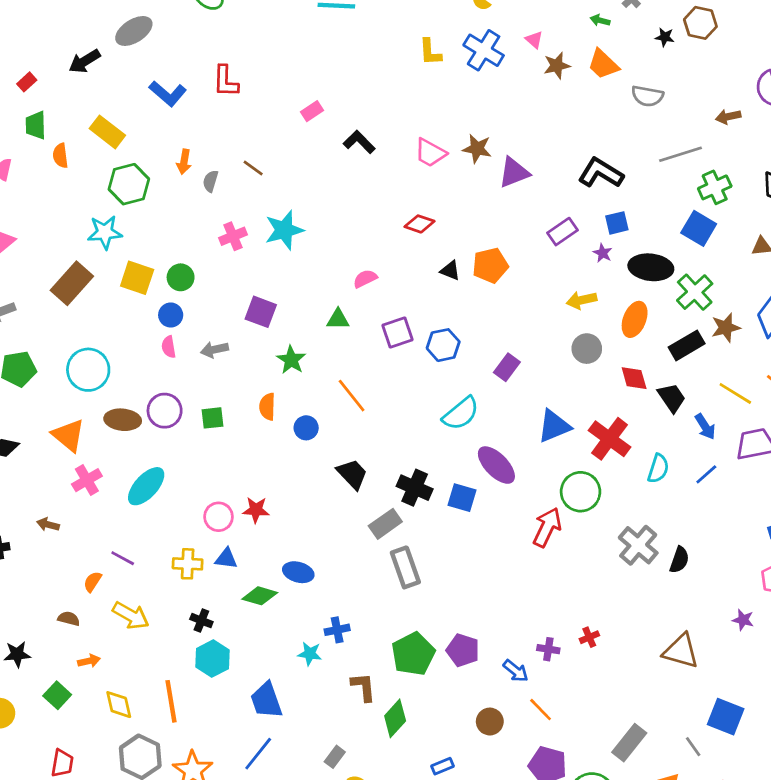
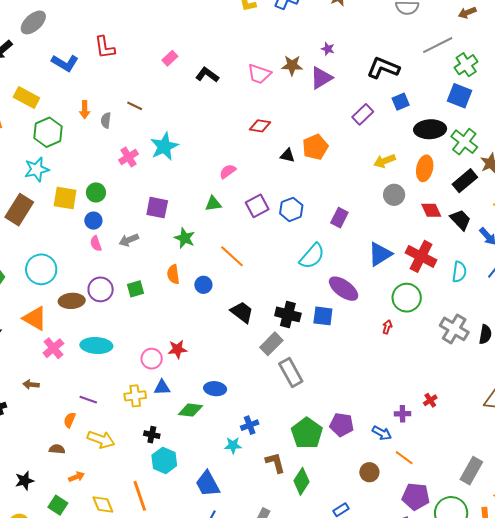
purple star: (603, 253) -> (328, 49), moved
cyan ellipse: (146, 486) -> (96, 346), turned 60
red arrow: (547, 527) -> (387, 327), size x0.5

